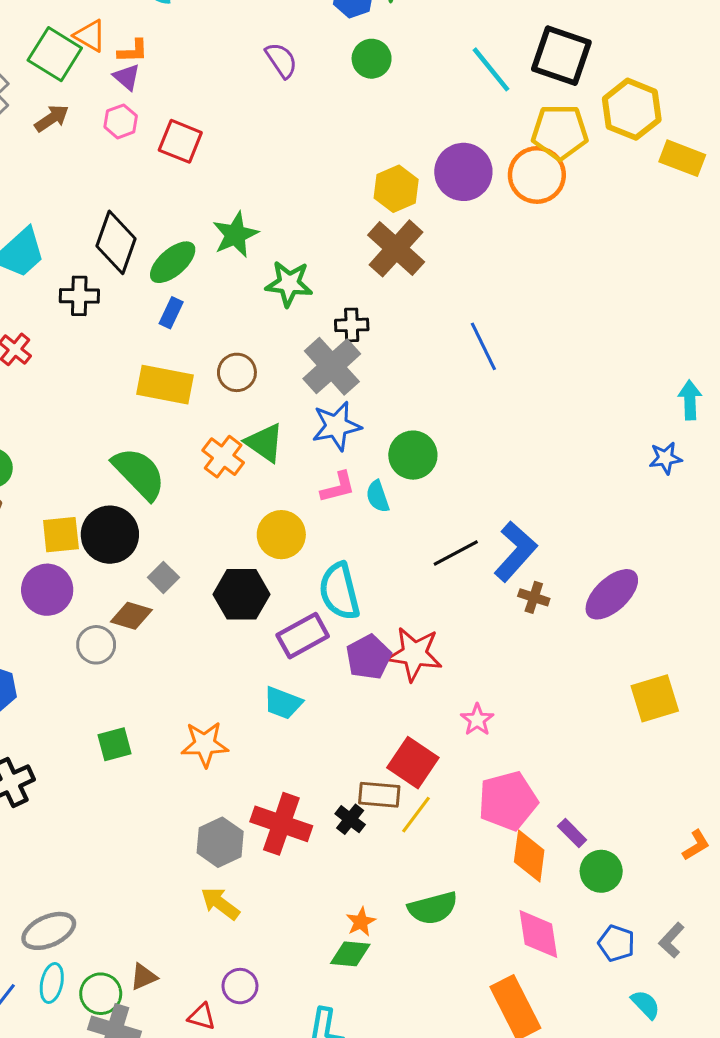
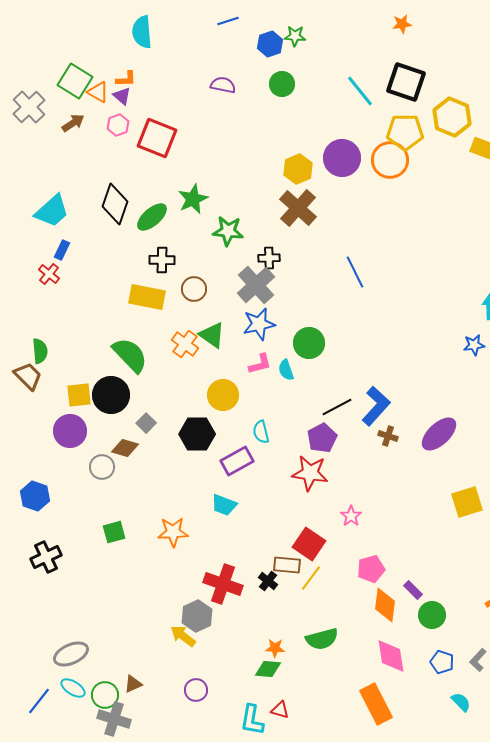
orange triangle: (90, 36) -> (98, 92), moved
purple semicircle: (281, 60) -> (223, 85), turned -45
red square: (180, 141) -> (157, 138), size x1.4
black cross: (79, 296) -> (162, 260), moved
blue rectangle: (171, 313) -> (62, 250), moved
cyan semicircle: (339, 591) -> (261, 432), size x0.6
purple pentagon: (369, 657) -> (322, 438), moved
pink pentagon: (508, 801) -> (371, 569), size x0.7
gray hexagon: (220, 842) -> (197, 616), moved
orange star: (361, 922) -> (275, 648), turned 30
cyan ellipse: (52, 983) -> (73, 688), turned -70
red triangle: (202, 1017) -> (280, 710), moved

